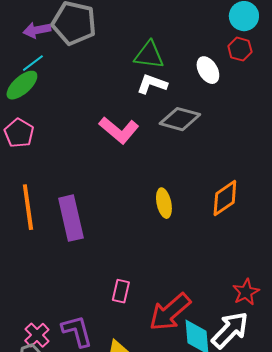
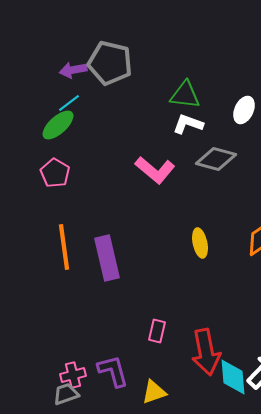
white ellipse: (208, 70) -> (244, 110), turned 56
red arrow: (170, 312) -> (206, 352), turned -60
pink cross: (37, 335) -> (73, 375), turned 30

